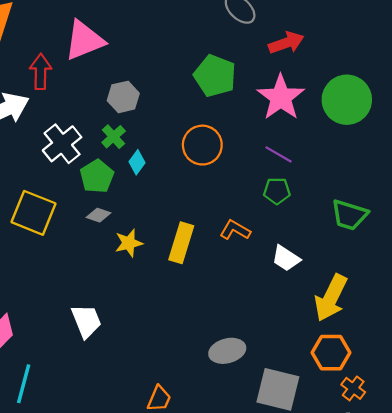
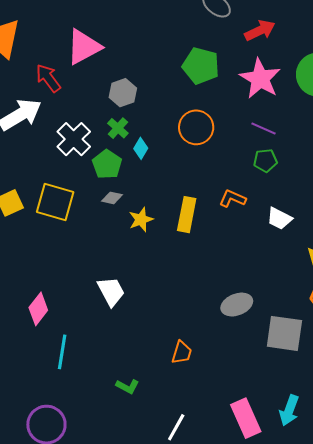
red arrow: (41, 72) -> (48, 78), turned -32

